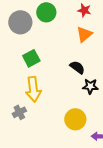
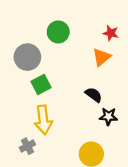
red star: (84, 10) -> (111, 33), moved
gray circle: (20, 22) -> (27, 57), moved

